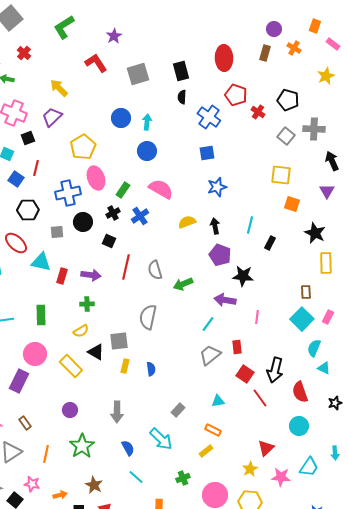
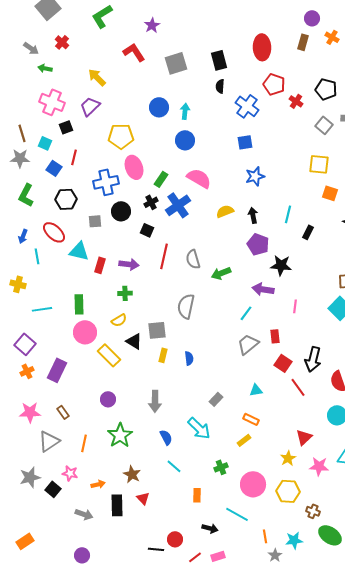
yellow pentagon: (83, 147) -> (121, 136), turned 30
blue cross: (140, 216) -> (178, 205), size x1.4
pink circle: (35, 354) -> (85, 332), moved

